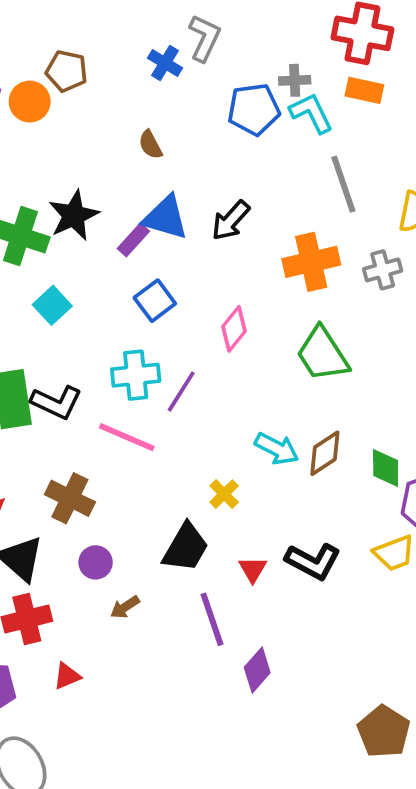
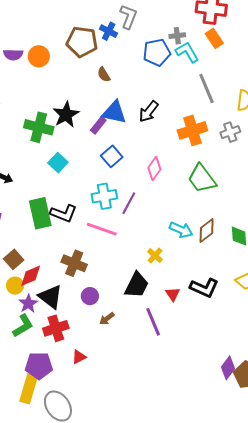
brown pentagon: (67, 71) -> (82, 42), moved, size x1.4
orange rectangle: (364, 90) -> (214, 38), turned 48
purple diamond: (257, 670) -> (228, 368), moved

